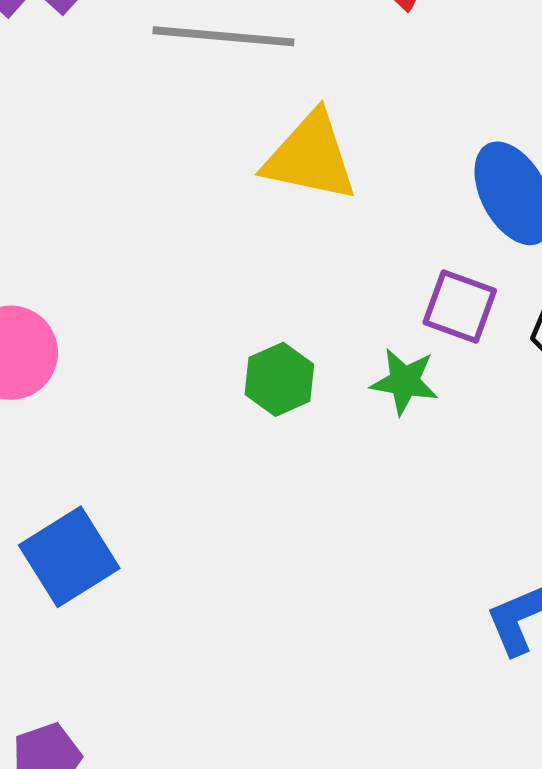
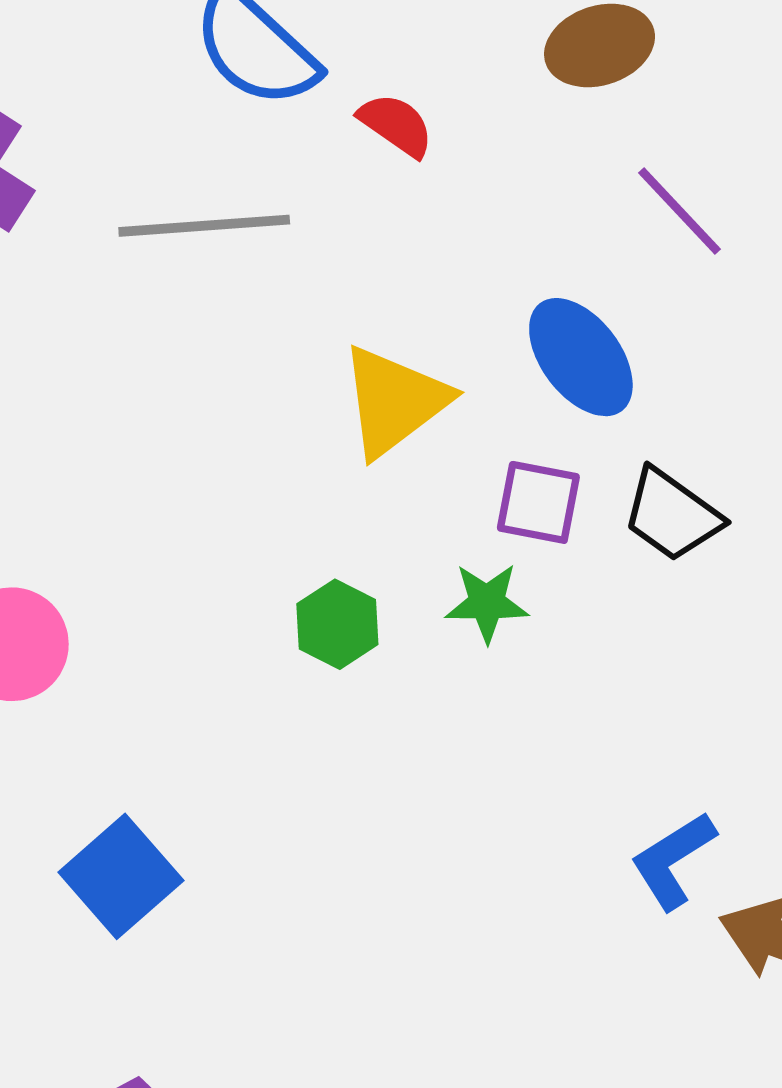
yellow triangle: (310, 157) -> (394, 401), moved, turned -40

